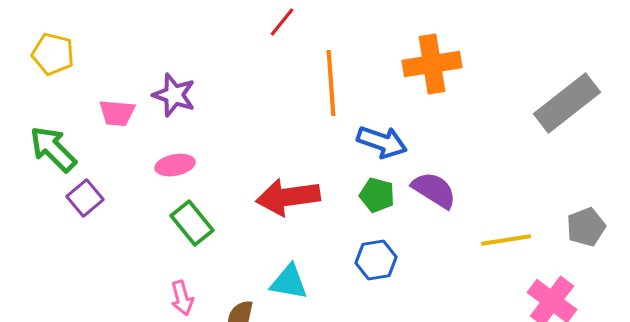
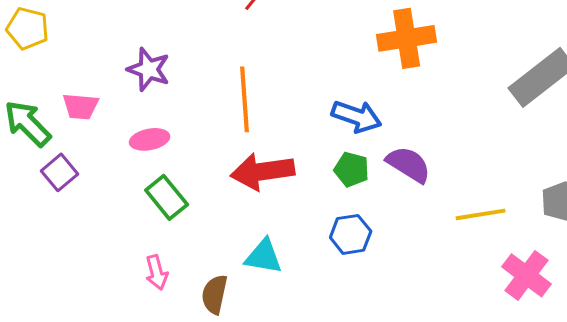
orange line: (331, 83) -> (245, 99), moved
pink trapezoid: (117, 113) -> (81, 106), moved

